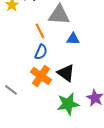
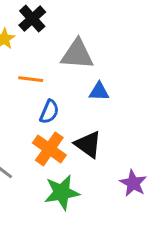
orange line: (40, 31) -> (31, 79), moved, turned -56
green star: (68, 104) -> (62, 192), moved

